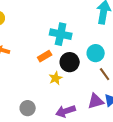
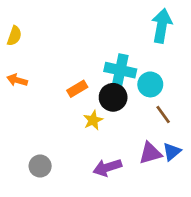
cyan cross: (61, 34) -> (120, 70), moved
gray circle: (28, 108) -> (40, 166), moved

